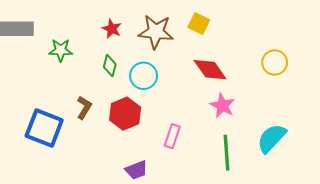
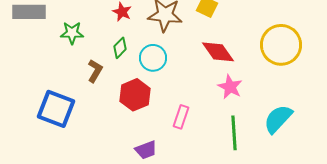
yellow circle: (275, 62) -> (281, 45), size x1.6
green diamond: (110, 66) -> (120, 48), turned 30
brown L-shape: (84, 108) -> (95, 71), moved

